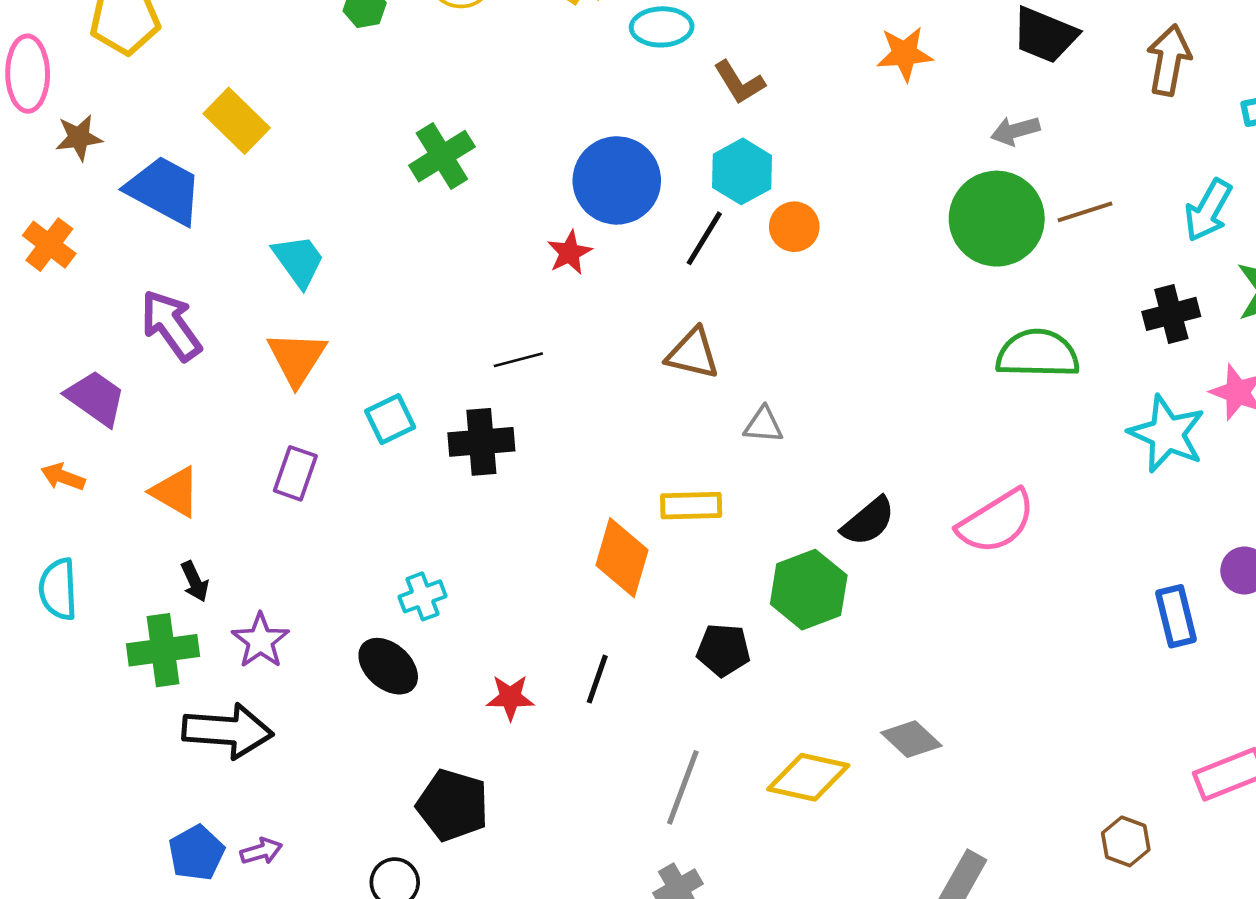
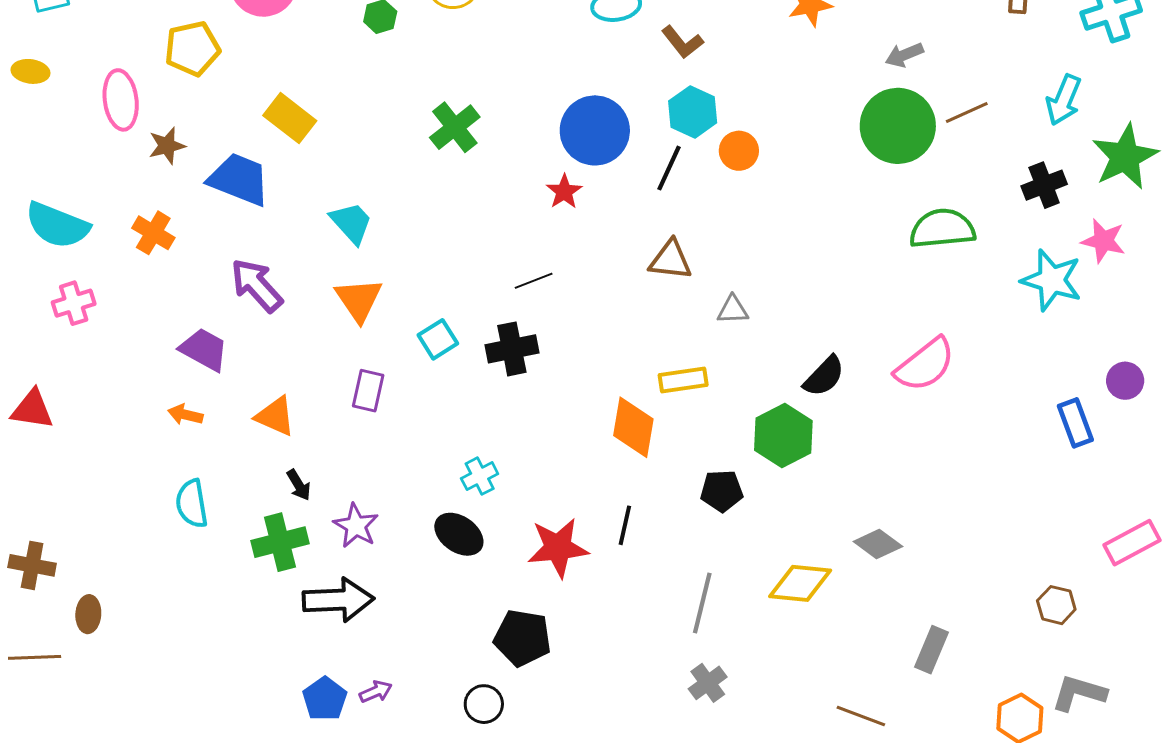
red star: (510, 697) -> (558, 548), size x1.6

